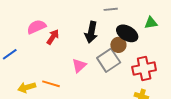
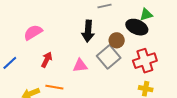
black ellipse: (127, 33) -> (137, 27), moved
red arrow: (53, 37) -> (47, 60), moved
pink triangle: (79, 66) -> (80, 66), turned 42

